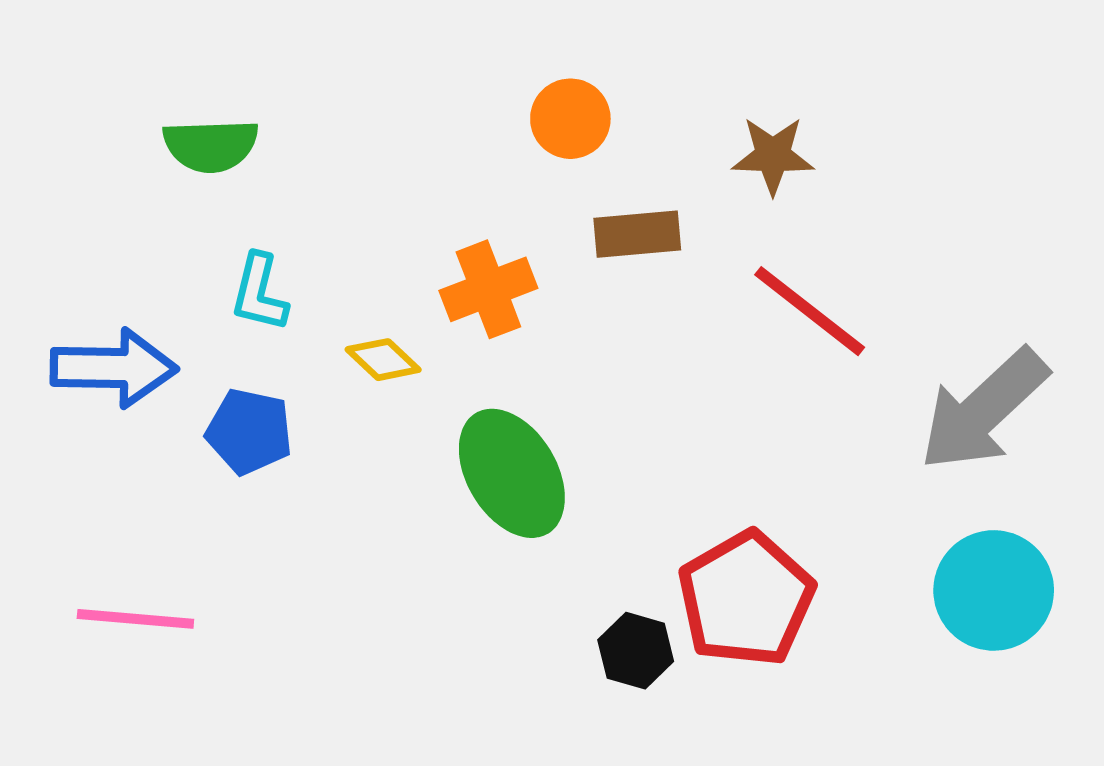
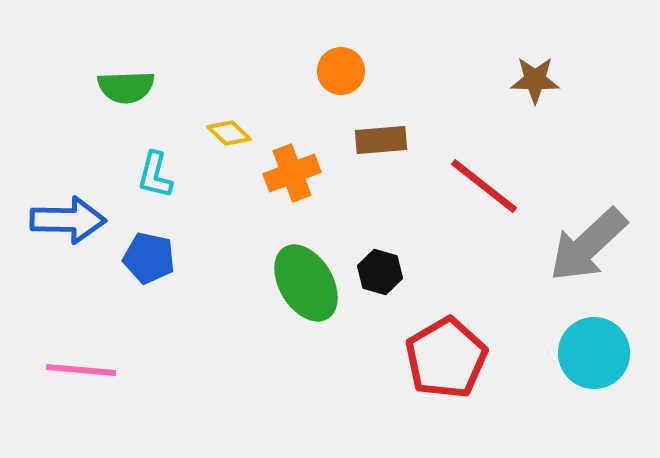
brown star: (773, 155) -> (535, 80), moved
yellow diamond: (383, 360) -> (229, 133), moved
black hexagon: (636, 651) -> (380, 272), moved

